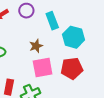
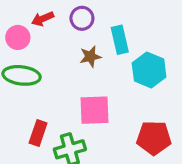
brown star: (36, 46) -> (90, 57), moved
red pentagon: (72, 68) -> (154, 138), moved

